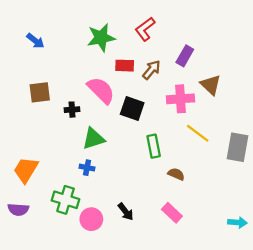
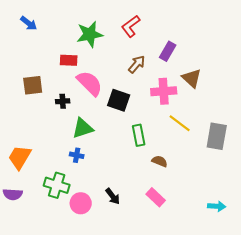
blue arrow: (35, 41) -> (29, 23), moved
red rectangle: (125, 66) -> (69, 60), moved

